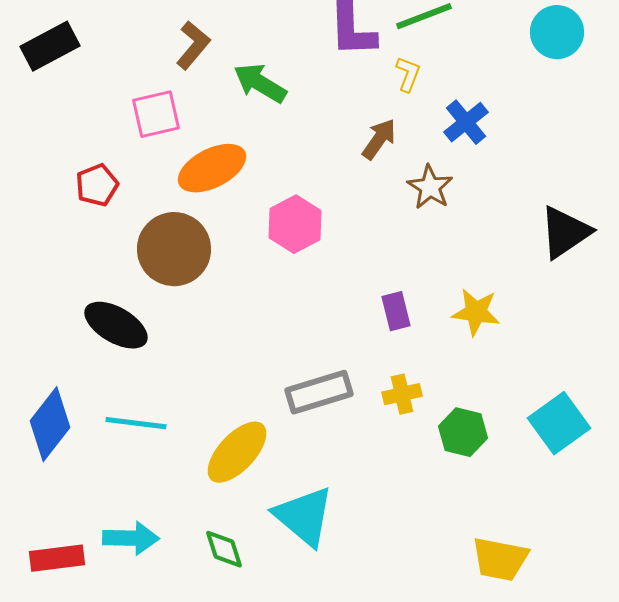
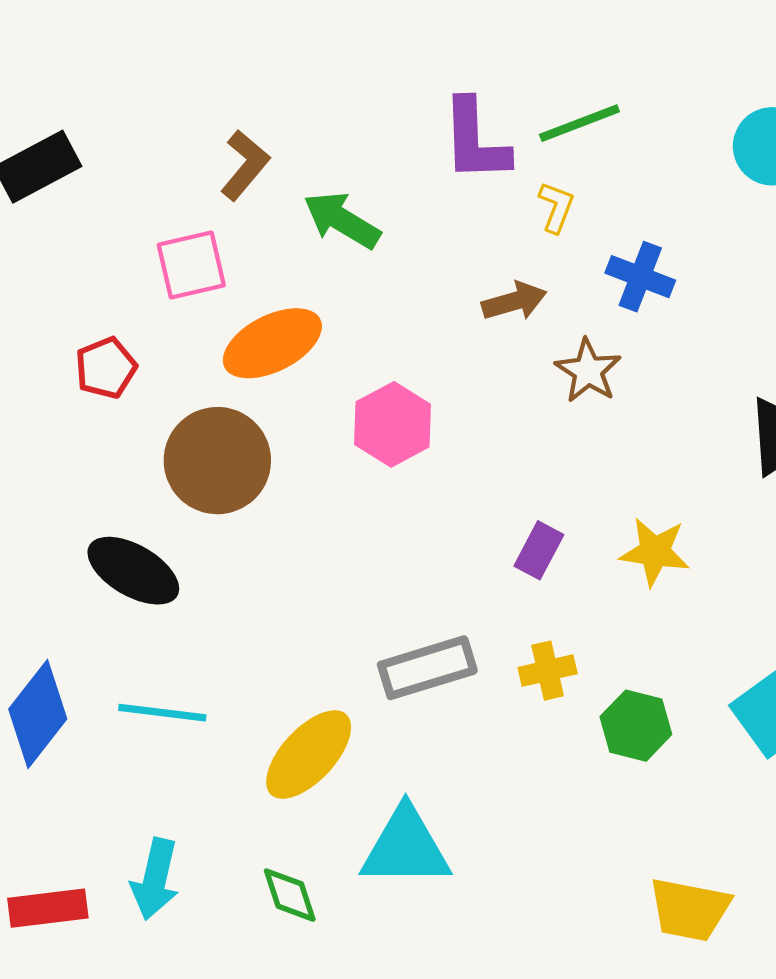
blue cross: (466, 122) -> (640, 277), turned -30
brown arrow: (379, 139) -> (514, 301), turned 39
purple rectangle: (396, 311) -> (539, 550), turned 42
cyan triangle: (304, 516) -> (406, 847), turned -40
cyan arrow: (131, 538) -> (155, 879), turned 102

